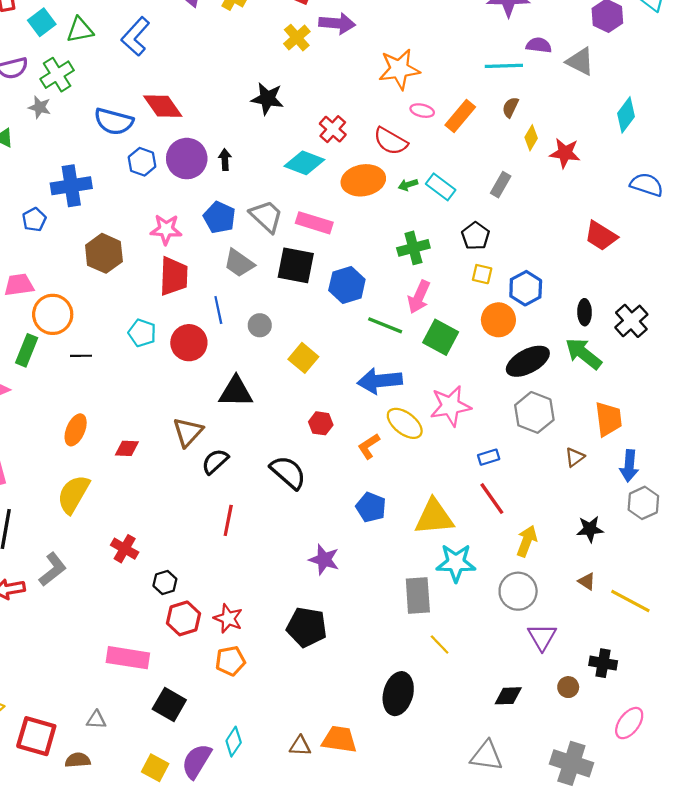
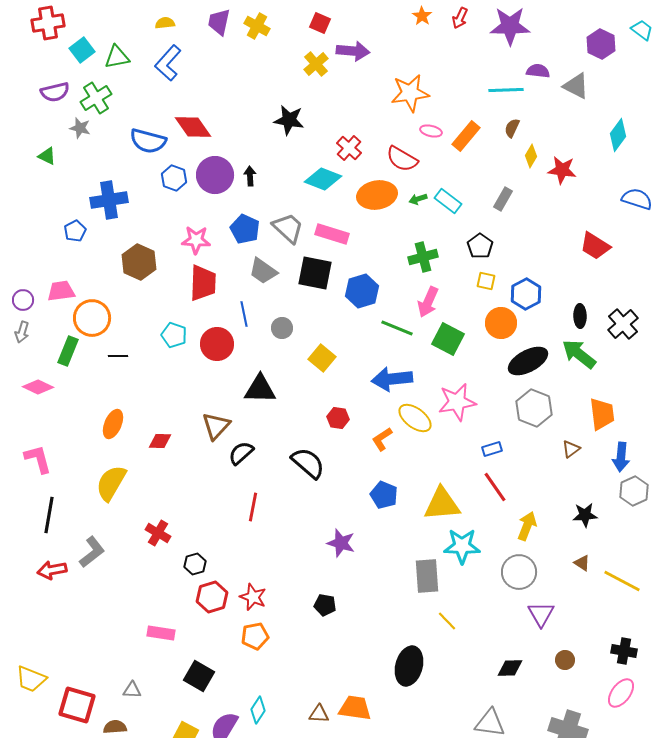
black pentagon: (307, 627) -> (325, 605), size x0.6
pink rectangle: (128, 658) -> (161, 633), size x0.7
black cross: (603, 663) -> (624, 651), moved

